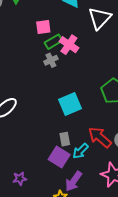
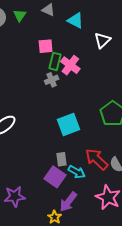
white triangle: (100, 18) -> (102, 40), size x0.7
green rectangle: (53, 42) -> (55, 61), turned -48
cyan arrow: (81, 151) -> (77, 172), turned -108
purple star: (20, 179) -> (15, 196), size x1.5

